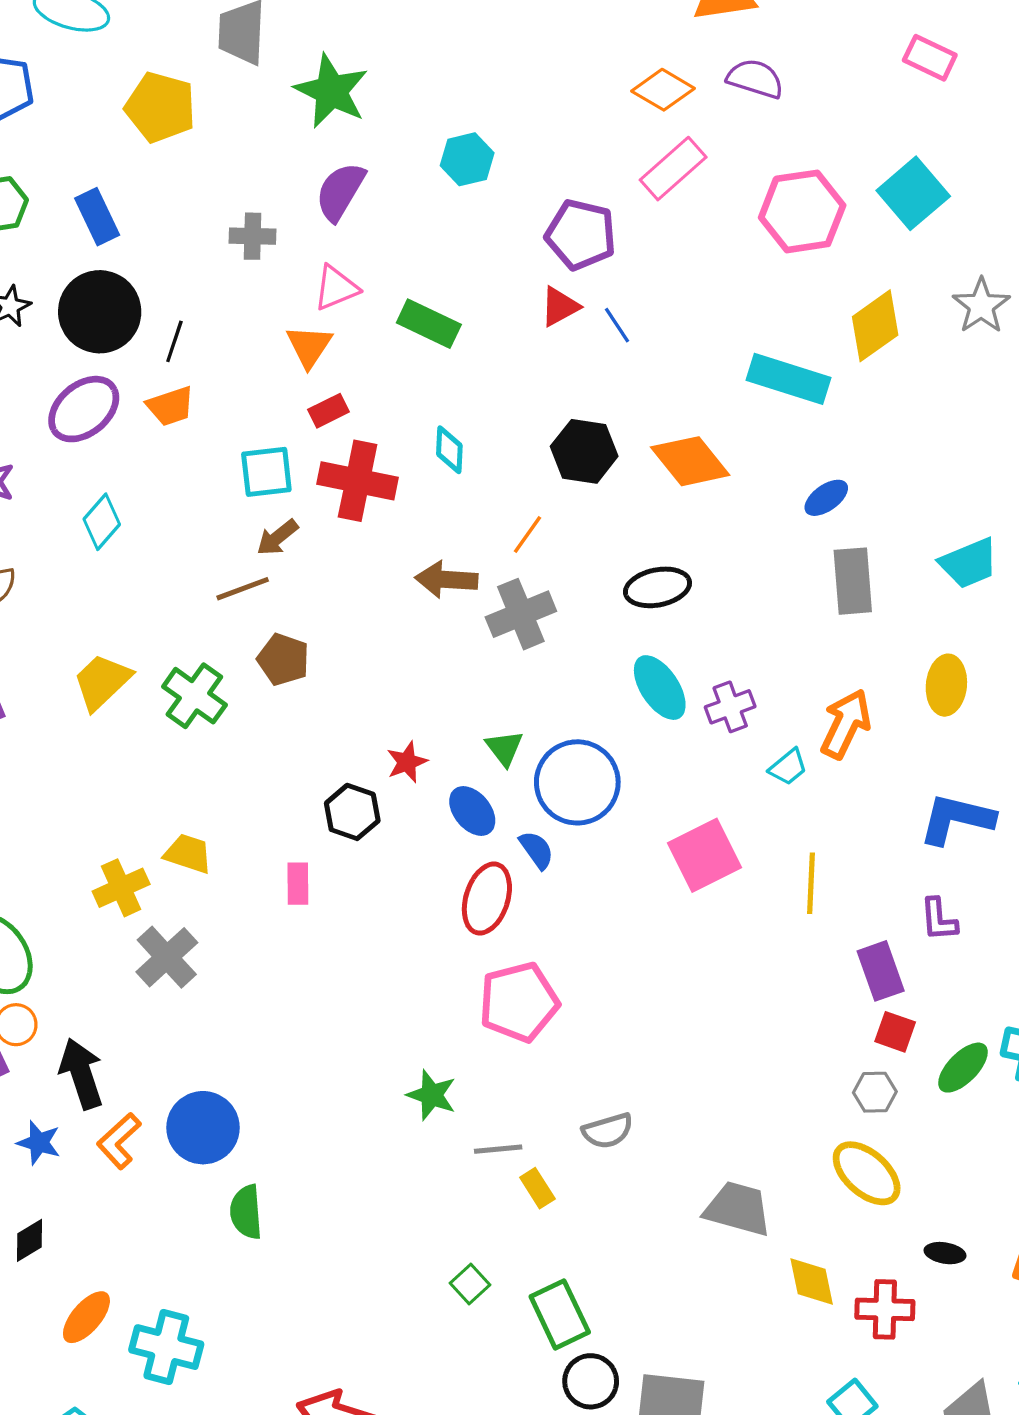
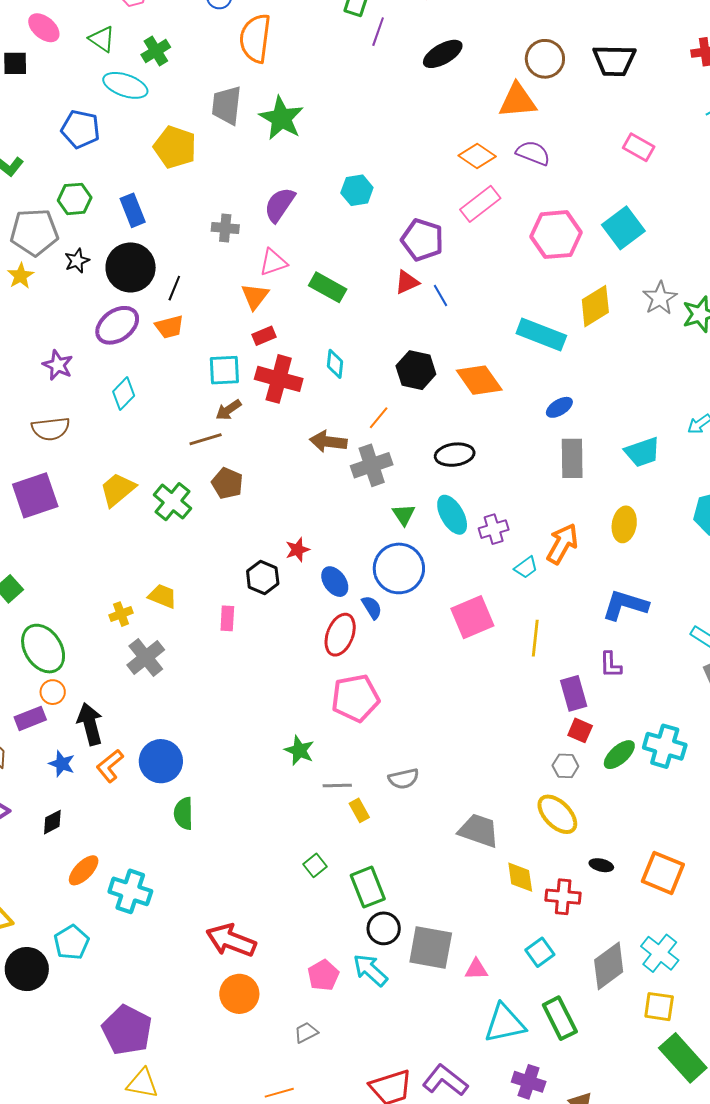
green star: (331, 91) -> (281, 118), moved
green triangle: (504, 748) -> (404, 515), moved
yellow cross: (121, 888) -> (121, 614), size x0.7

